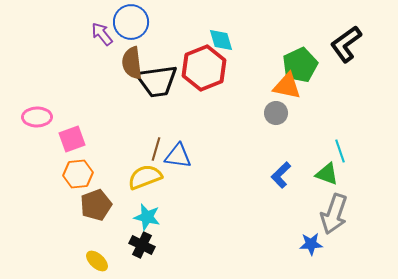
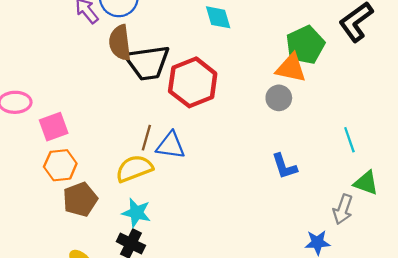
red hexagon: (204, 68) -> (193, 82), moved
green triangle: (327, 174) -> (366, 183), moved
blue L-shape: (281, 175) -> (284, 166), turned -64
gray arrow: (334, 214) -> (343, 209), size x0.7

